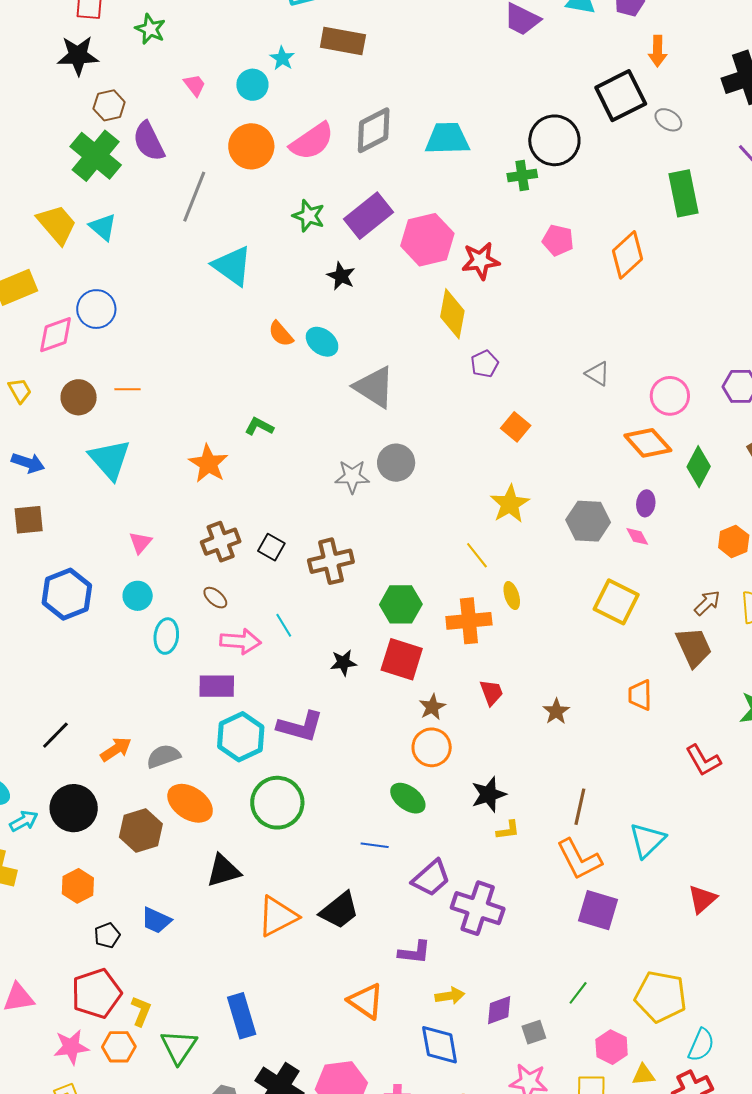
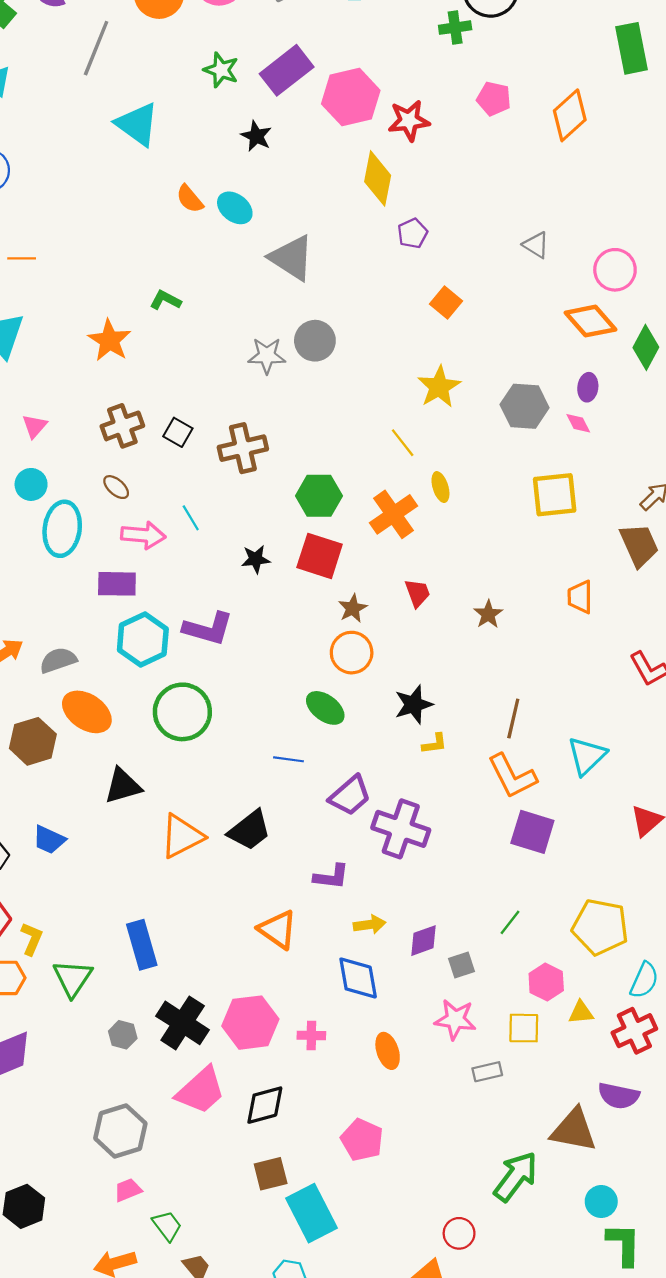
yellow square: (616, 602) -> (555, 495), turned -33
orange cross: (469, 621) -> (393, 514), turned -30
cyan ellipse: (166, 636) -> (62, 529), size x1.4

